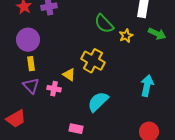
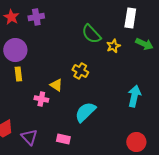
yellow cross: (93, 61) -> (80, 71), size x0.7
purple triangle: (31, 86) -> (29, 137), moved

